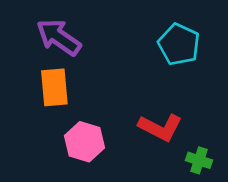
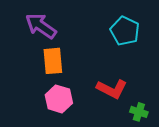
orange rectangle: (54, 87) -> (53, 61), moved

